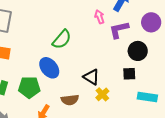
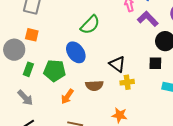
purple L-shape: (119, 30) -> (148, 19), turned 55
yellow cross: (102, 94) -> (127, 82), turned 32

